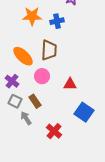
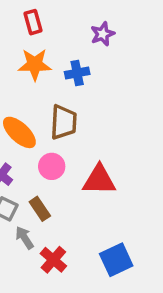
red triangle: (70, 84) -> (99, 180), size x1.5
blue square: (84, 112) -> (116, 260), moved, turned 30
red cross: (54, 131) -> (53, 260), moved

